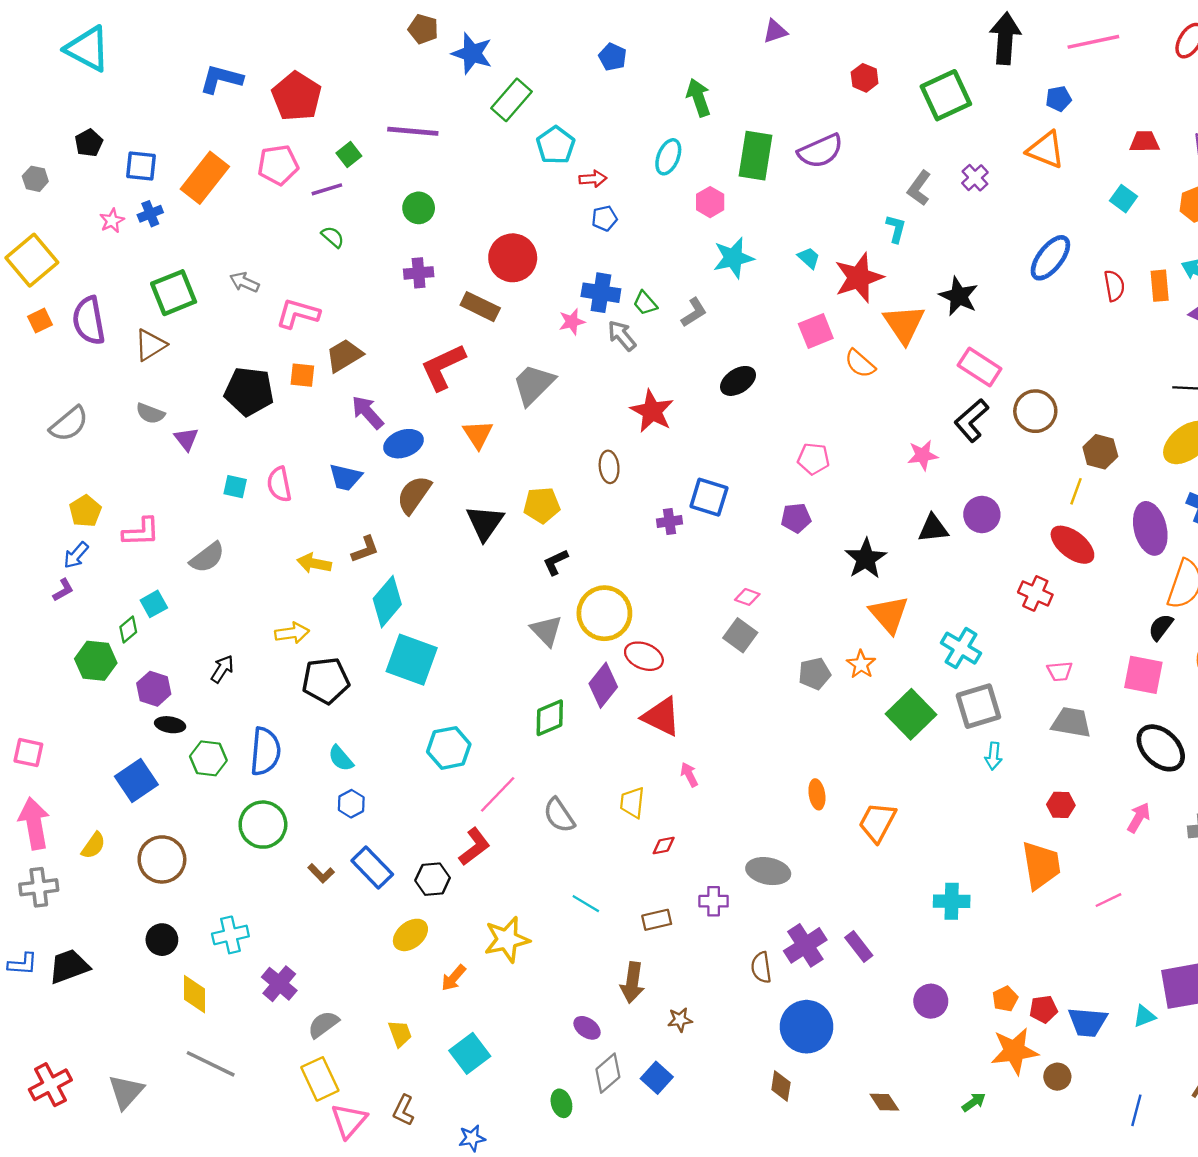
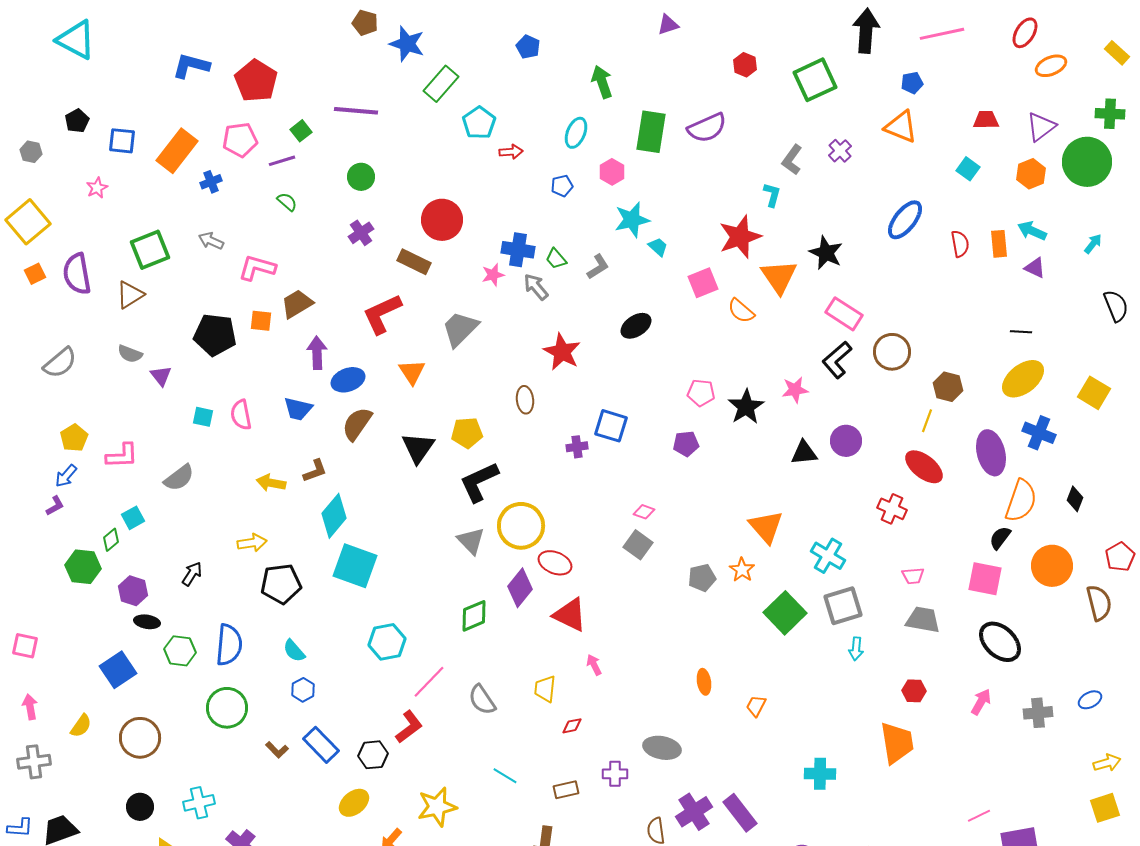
blue cross: (150, 214) -> (211, 182), moved
blue pentagon: (604, 218) -> (562, 186), moved
cyan trapezoid: (809, 258) -> (658, 247), moved
purple cross: (419, 273) -> (361, 233), turned -30
purple arrow: (367, 412) -> (317, 353), turned 40
black star: (866, 559) -> (746, 407), moved
black L-shape: (556, 562) -> (479, 482), size x1.8
orange trapezoid: (877, 822) -> (756, 706), size x0.6
pink arrow: (34, 823) -> (30, 707), size x0.6
pink line: (1108, 900) -> (979, 816), moved
purple rectangle: (859, 947) -> (740, 813), size x1.4

